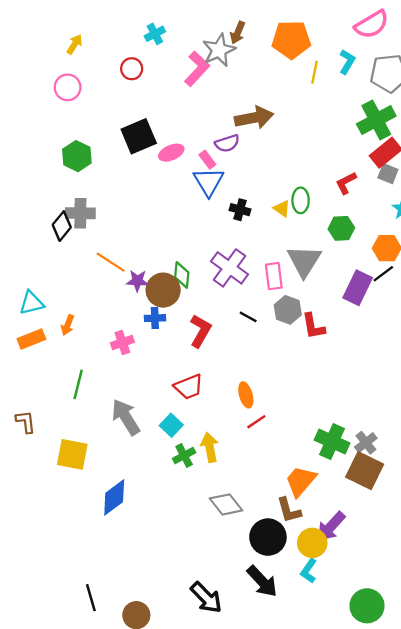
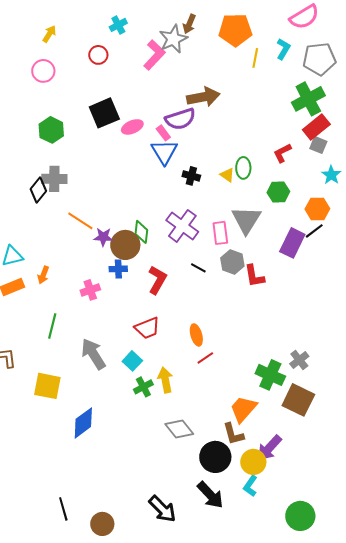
purple semicircle: (227, 143) -> (180, 119), size x1.4
gray cross: (366, 443) -> (299, 360), moved

